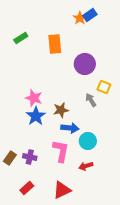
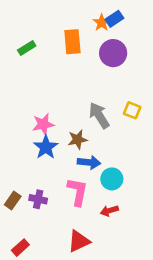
orange rectangle: (55, 44) -> (72, 42), moved
purple circle: (85, 64) -> (113, 53), moved
pink star: (34, 98) -> (43, 124), turned -30
gray arrow: (91, 100) -> (99, 115), moved, size x1.5
red rectangle: (27, 188) -> (20, 248), moved

